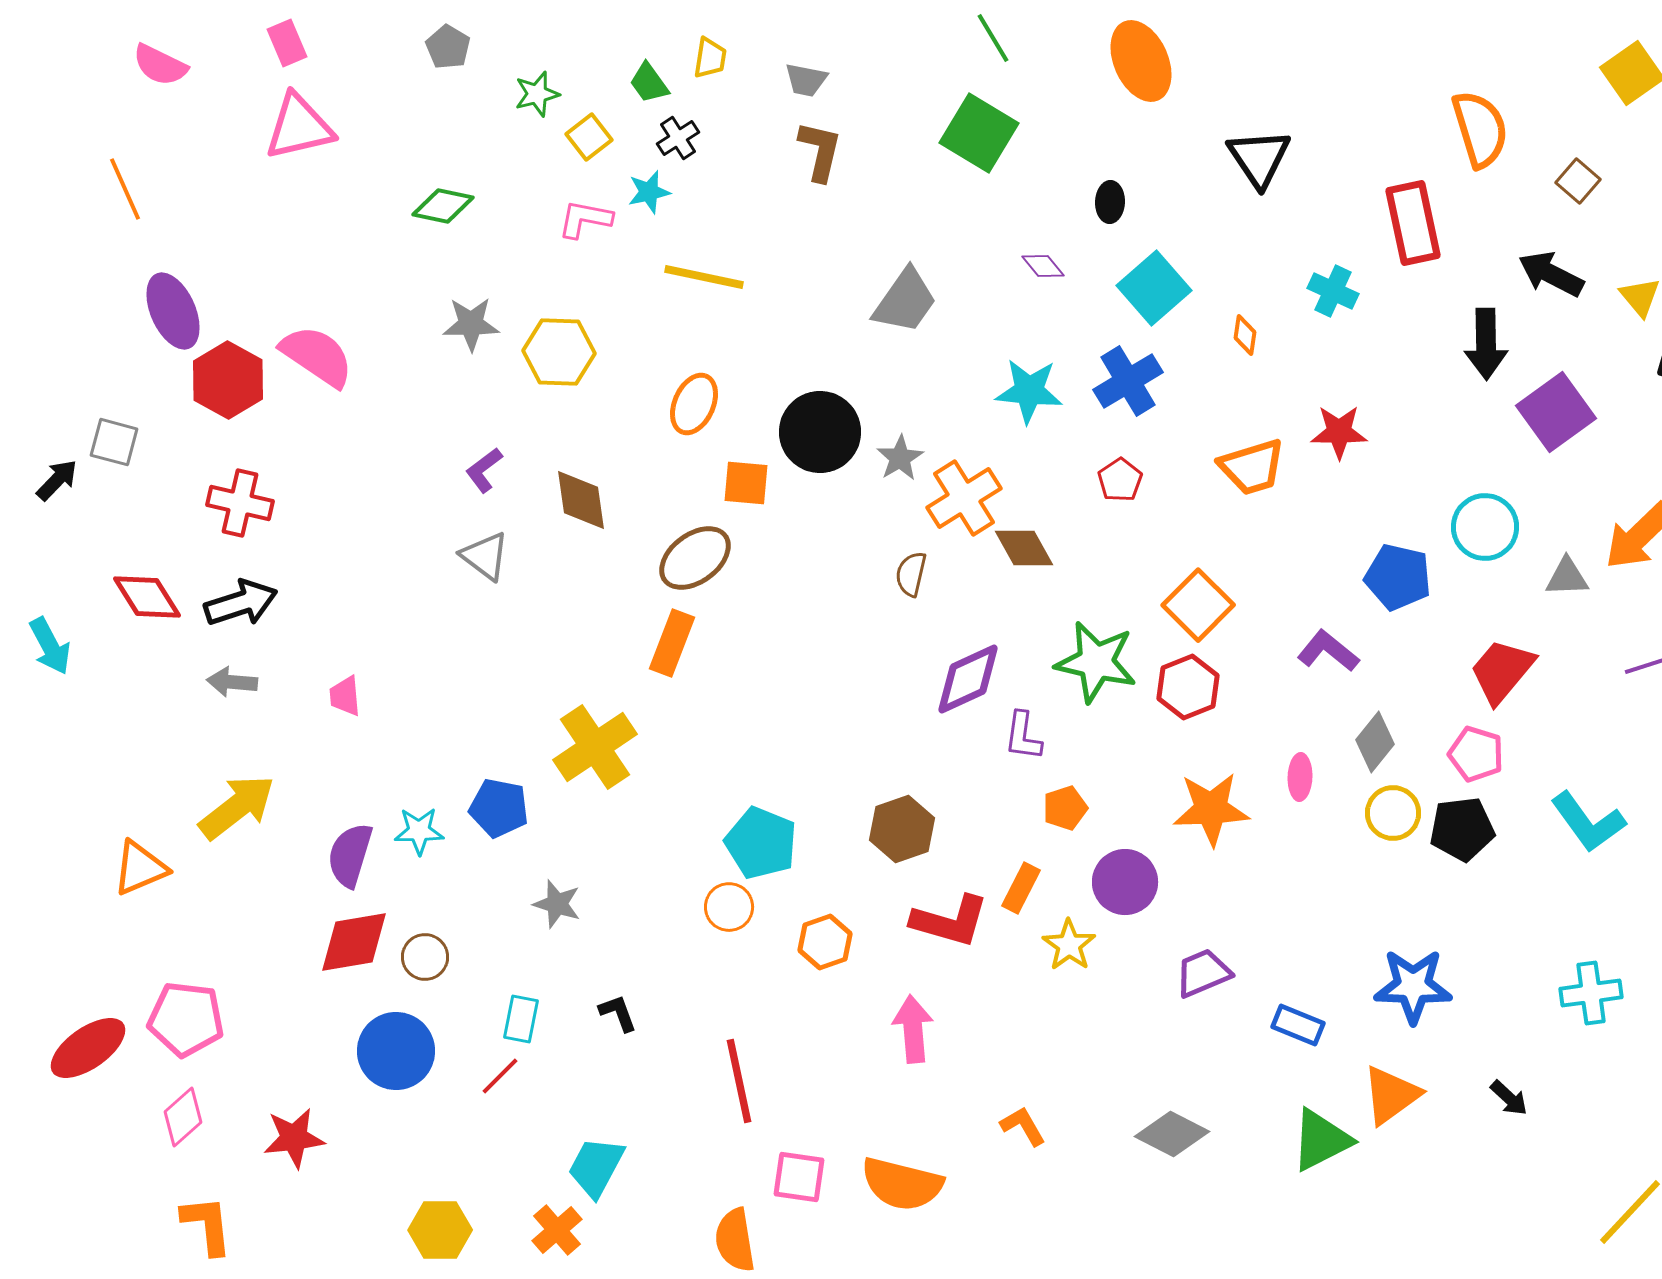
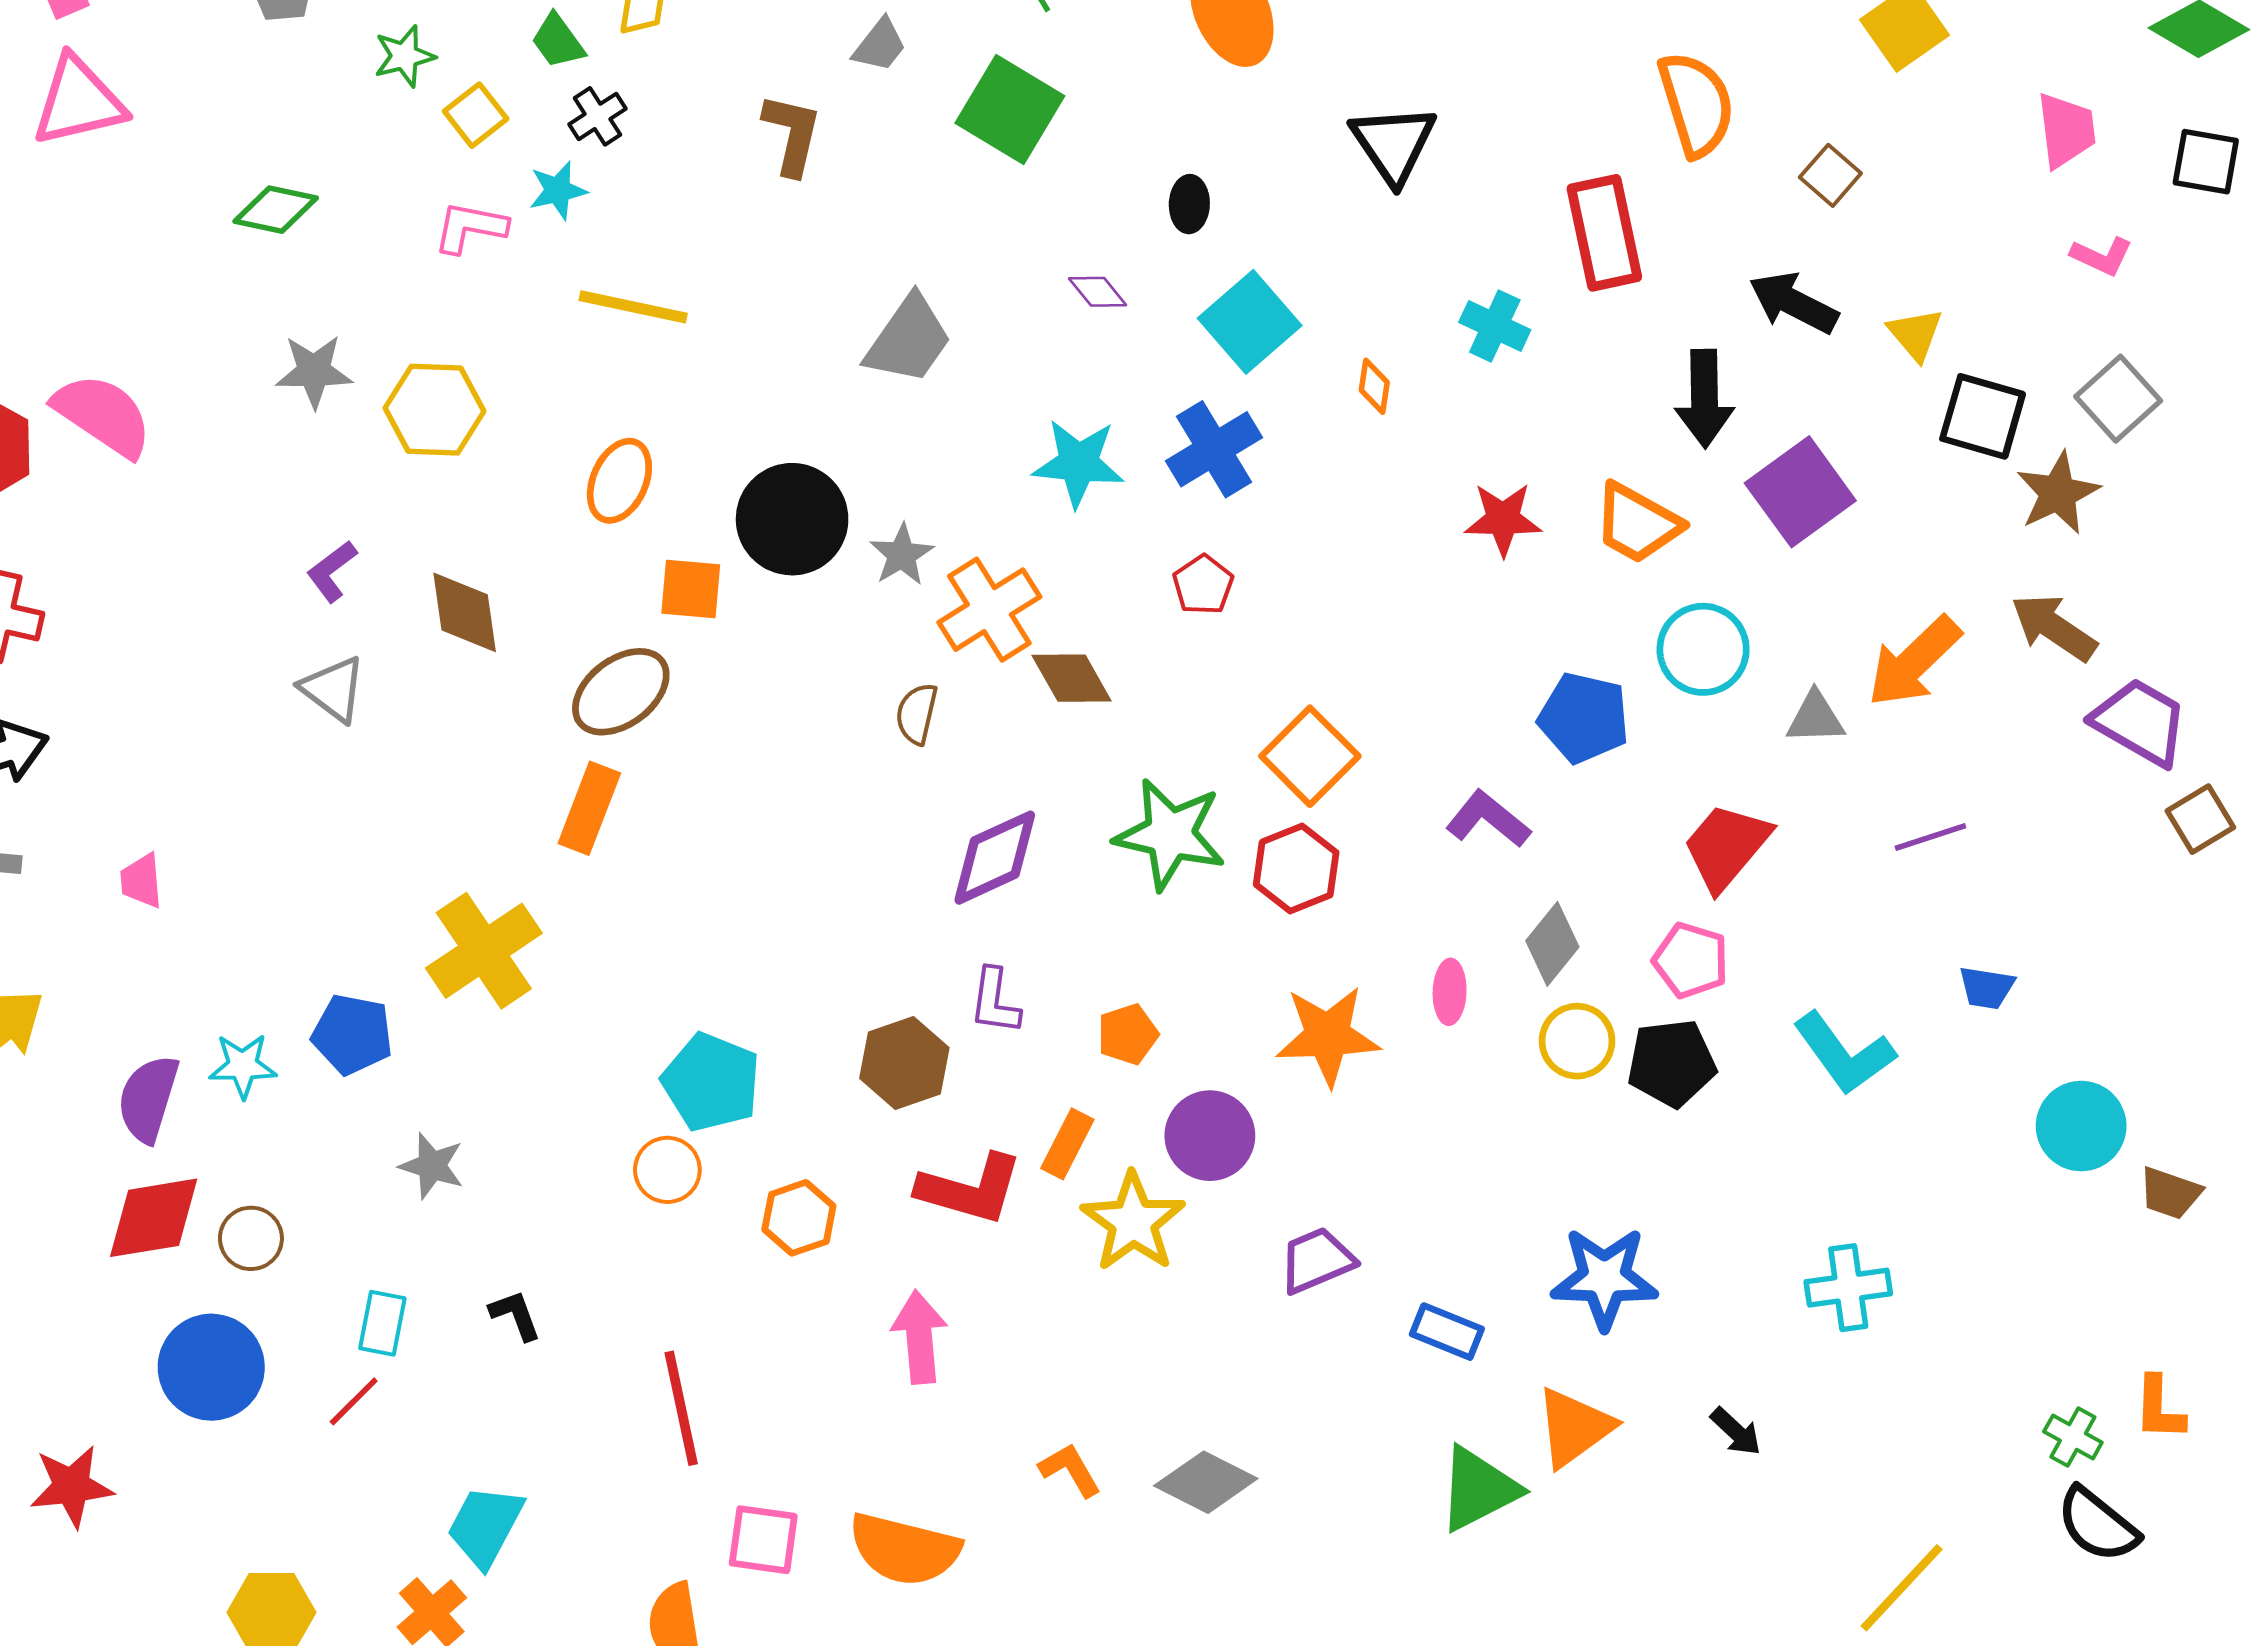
gray trapezoid: (806, 80) -> (880, 45), moved, turned -63
orange trapezoid: (1252, 467) -> (1637, 523), moved, turned 46
purple L-shape: (1023, 736) -> (995, 1001), moved
yellow star: (1069, 945) -> (1133, 1222), size x1.4
gray diamond: (1172, 1134) -> (1206, 1482), moved

